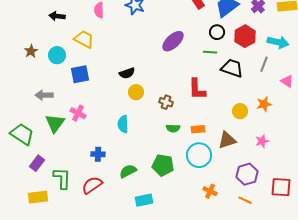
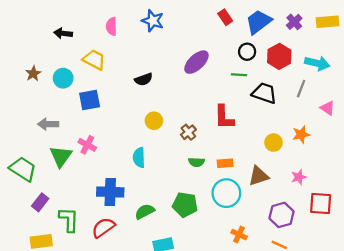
black semicircle: (127, 73) -> (144, 79), moved
brown cross: (166, 102) -> (188, 132), turned 32
blue cross: (98, 154) -> (110, 192), size x1.6
red square: (281, 187) -> (321, 203), moved

